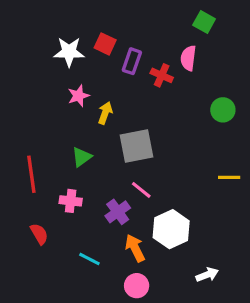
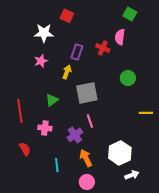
red square: (105, 44) -> (67, 16), moved
purple rectangle: (132, 61) -> (77, 52), moved
pink star: (78, 96) -> (41, 61), moved
green circle: (223, 110) -> (128, 78), moved
pink line: (141, 190) -> (90, 121), turned 32
white hexagon: (171, 229) -> (120, 153), moved
cyan line: (89, 259) -> (57, 165), turned 56

